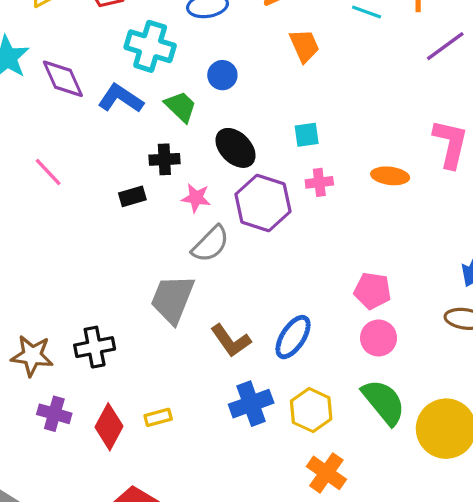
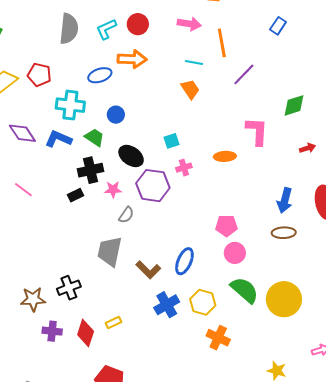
orange trapezoid: (304, 46) -> (190, 89), moved
black cross: (164, 159) -> (91, 170), size x1.4
gray semicircle: (211, 244) -> (126, 215), size x0.7

